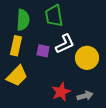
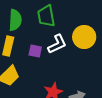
yellow circle: (87, 58) -> (84, 37), moved

